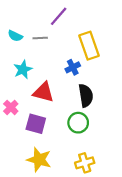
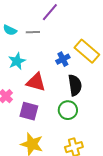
yellow rectangle: (89, 46) -> (87, 51), moved, turned -30

